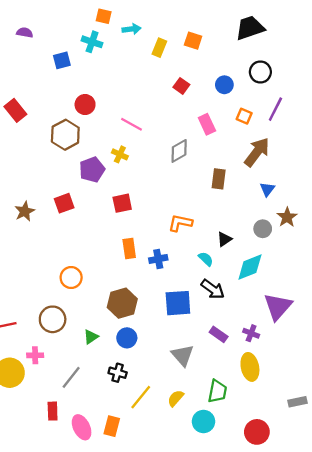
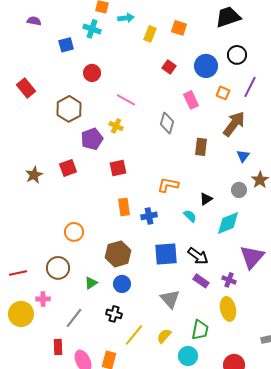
blue circle: (224, 85) -> (206, 66), size x1.5
red circle: (85, 105) -> (92, 73), moved
gray diamond: (179, 151) -> (167, 123), turned -45
black arrow: (213, 289) -> (198, 256), moved

